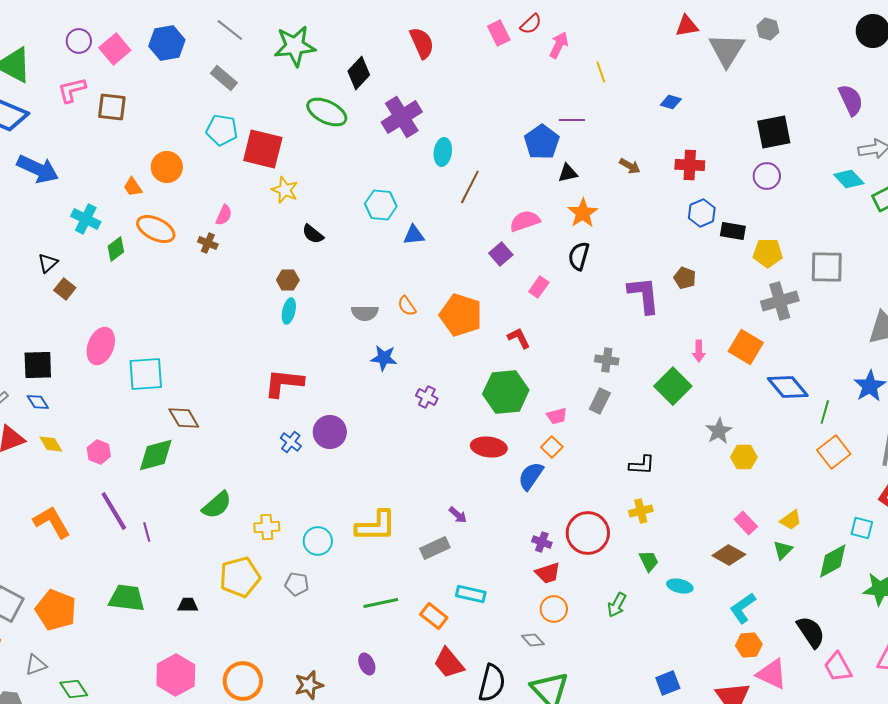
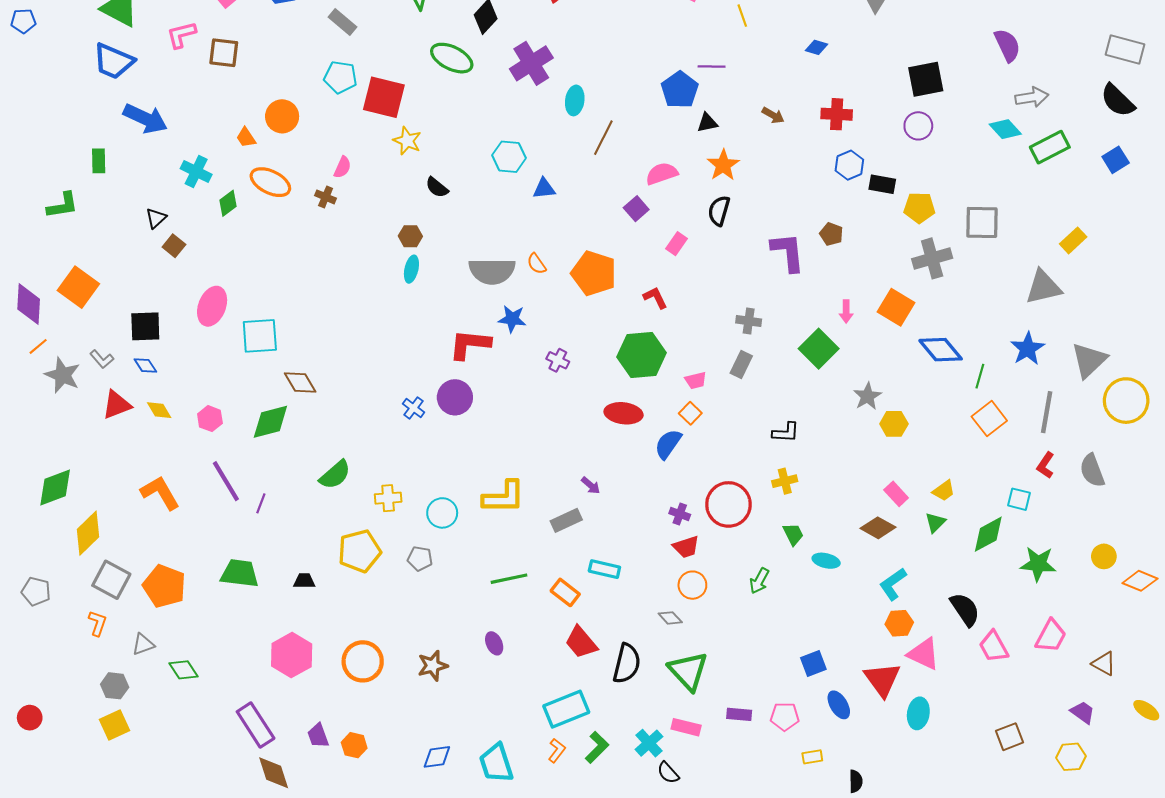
gray semicircle: (365, 313) -> (492, 271), size x1.6
red L-shape: (284, 383) -> (470, 344), moved
purple line: (147, 532) -> (261, 503), turned 36

